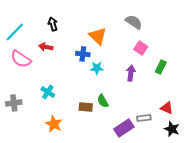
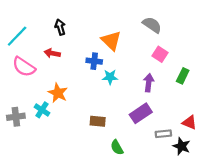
cyan cross: (48, 92) -> (42, 110), moved
green semicircle: (103, 101) -> (117, 147), moved
orange star: (54, 124) -> (58, 93), moved
purple rectangle: (124, 128) -> (141, 113), moved
black star: (172, 129) -> (182, 146), moved

